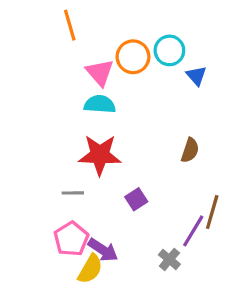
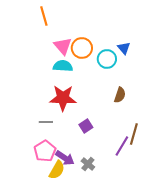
cyan circle: (169, 50) -> (107, 59), moved
orange circle: (133, 57) -> (82, 48), moved
gray cross: (169, 259) -> (88, 164), moved

